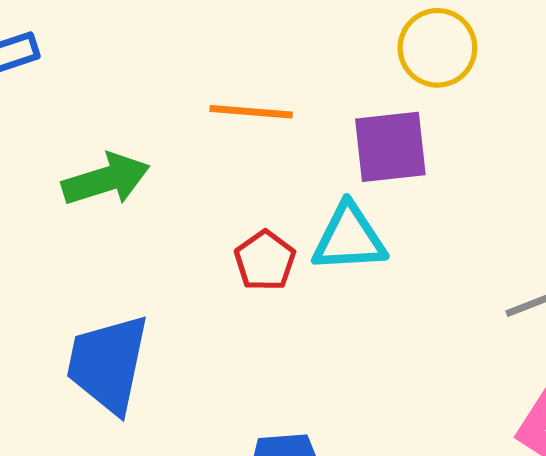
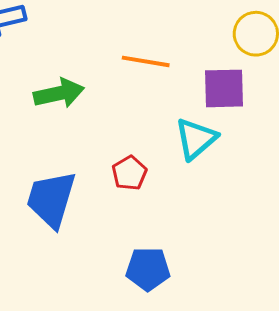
cyan triangle: (349, 238) -> (196, 139), turned -42
red pentagon: (265, 261) -> (129, 173), moved

